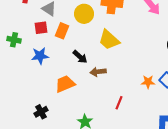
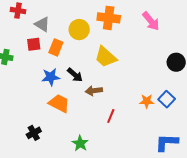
blue star: (40, 56) -> (51, 77), moved
orange trapezoid: (65, 84) -> (59, 103), turned 50
red line: (119, 103) -> (111, 116), moved

